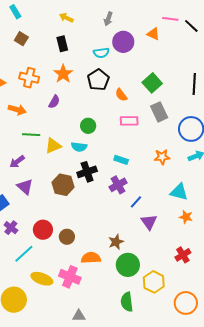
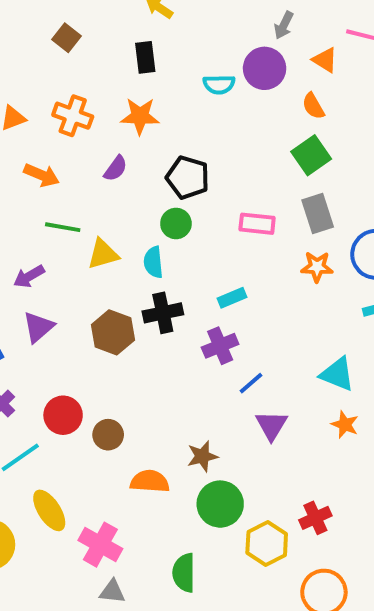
gray arrow: (108, 19) -> (284, 25), moved
orange star: (63, 74) -> (140, 116), turned 30
black pentagon: (98, 80) -> (188, 177), moved, turned -30
orange semicircle: (121, 95) -> (313, 106), moved
cyan semicircle: (79, 147) -> (153, 262), turned 70
orange star: (162, 157) -> (317, 267), moved
cyan rectangle: (121, 160) -> (232, 298), turned -48
purple triangle: (25, 187) -> (38, 327), turned 30
red cross: (183, 255) -> (315, 518), moved
pink cross: (70, 277) -> (100, 545), moved
yellow ellipse: (42, 279) -> (49, 510), turned 30
green semicircle: (127, 302) -> (184, 573), moved

